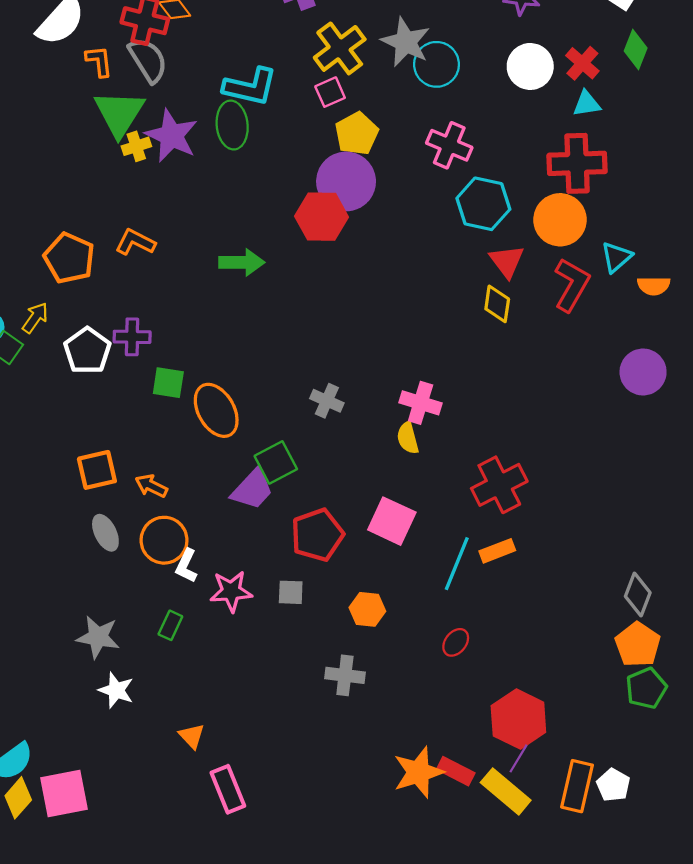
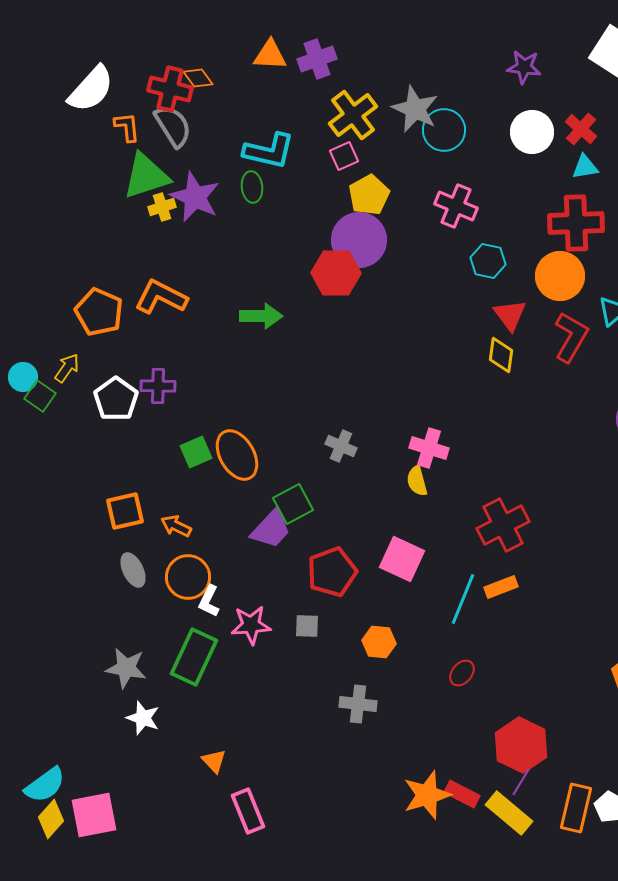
green triangle: (119, 113) -> (146, 176), turned 40
green ellipse: (232, 125) -> (252, 187), size x0.7
cyan hexagon: (483, 204) -> (488, 261), size x0.7
orange L-shape: (135, 242) -> (161, 297), size x1.4
green square: (168, 383) -> (196, 452), moved, turned -32
green rectangle: (170, 625) -> (194, 657), size x2.0

